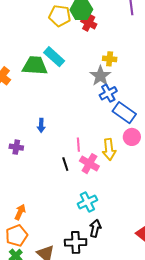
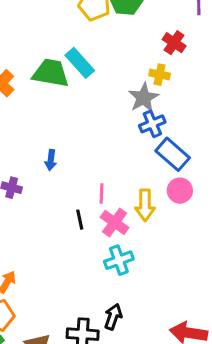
red cross: (89, 23) -> (174, 43), moved
cyan cross: (87, 202) -> (119, 260), moved

